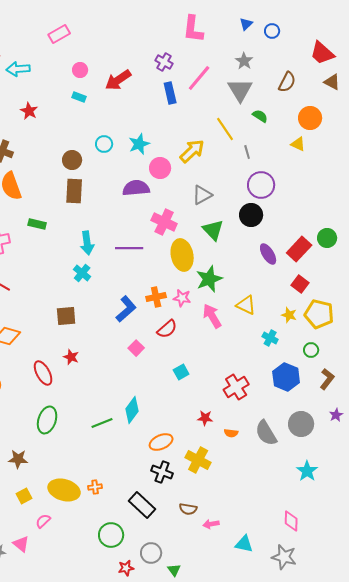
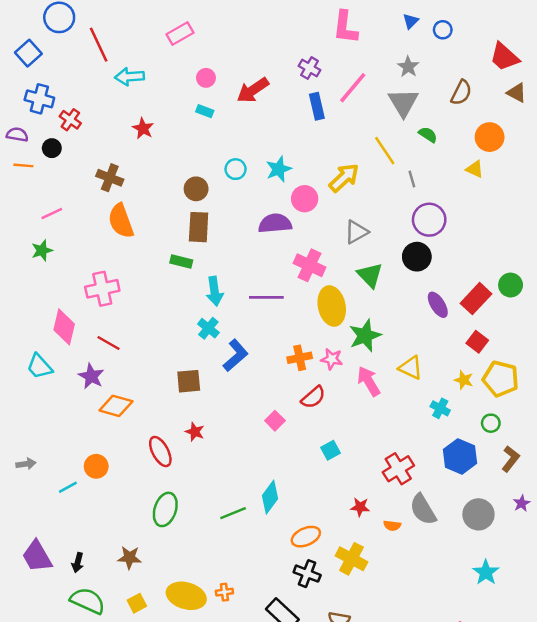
green rectangle: (37, 224) -> (181, 262), moved
blue L-shape: (126, 309) -> (236, 355), moved
gray semicircle: (266, 433) -> (423, 509), moved

